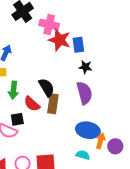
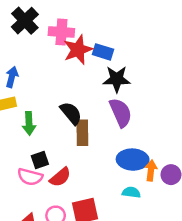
red star: (60, 40) -> (78, 50), turned -30
blue rectangle: (78, 45) -> (103, 52), turned -56
black star: (85, 67) -> (117, 79), size x1.5
red semicircle: (32, 104) -> (60, 177), moved, turned -72

